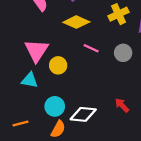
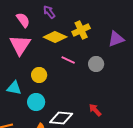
yellow cross: (119, 14) -> (81, 30), moved
pink triangle: (36, 51) -> (20, 45), moved
cyan circle: (55, 106) -> (36, 102), moved

